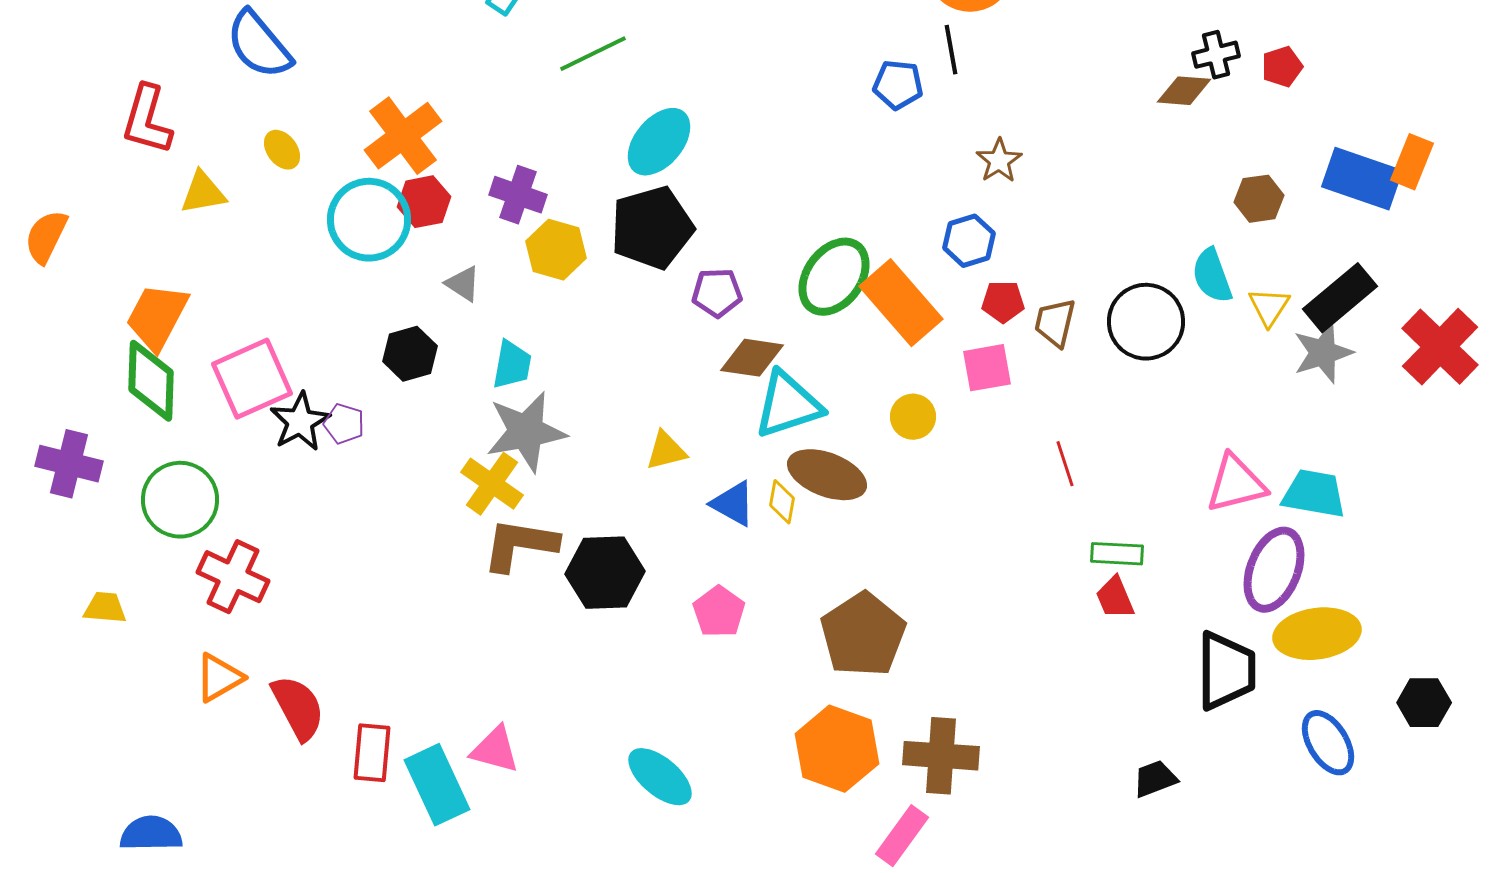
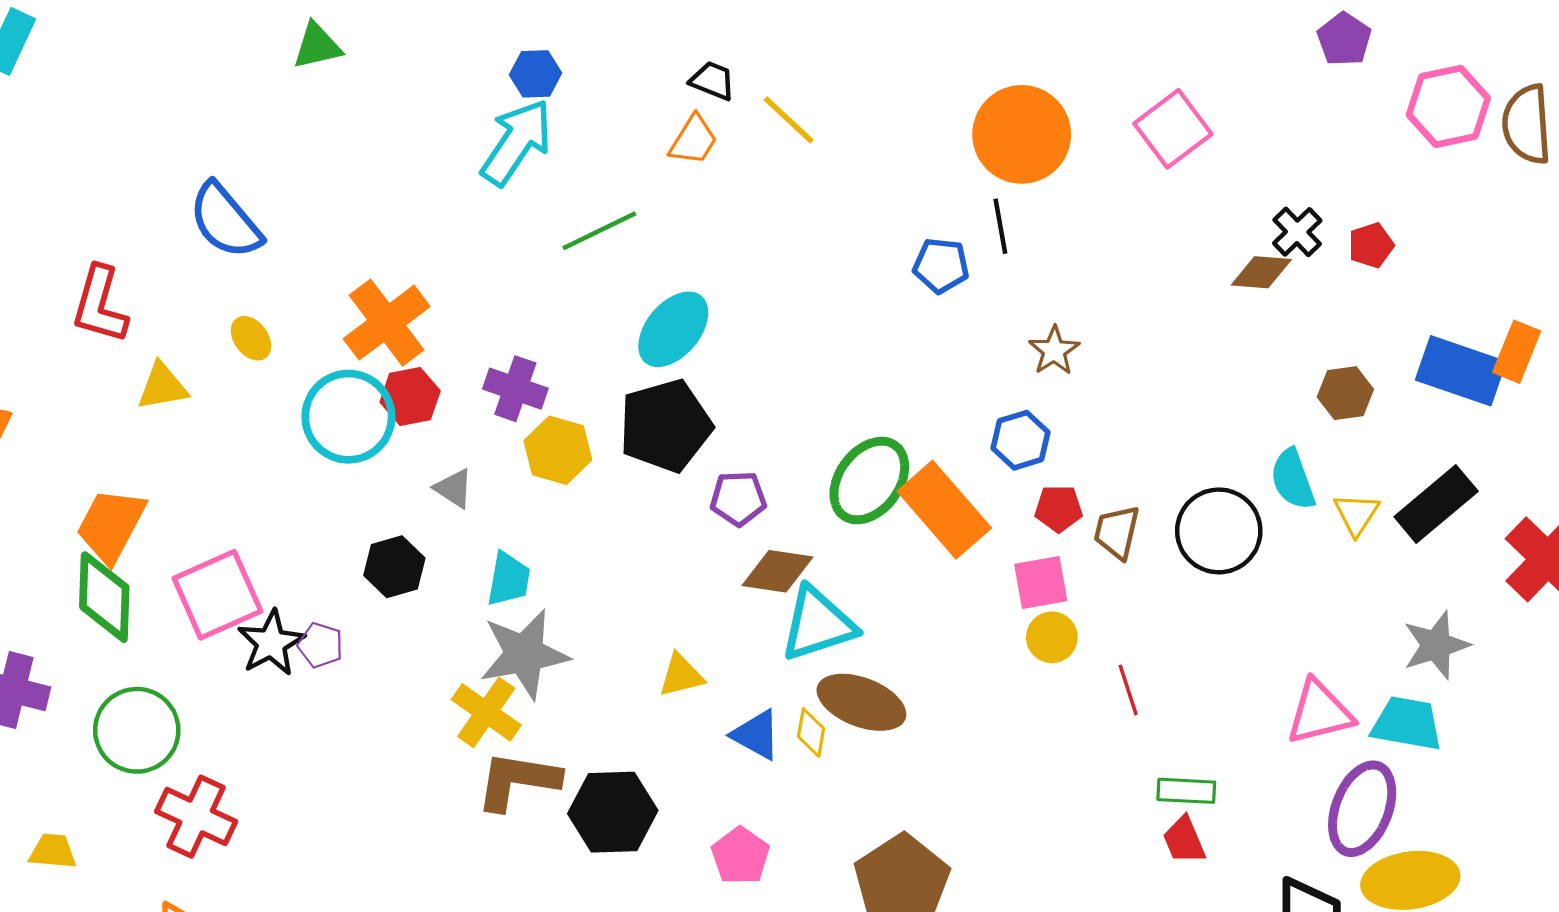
black cross: (1216, 55) -> (1297, 232), turned -30
gray star: (1323, 353) -> (1436, 645), moved
yellow circle: (913, 417) -> (1052, 637), moved

